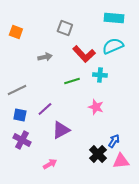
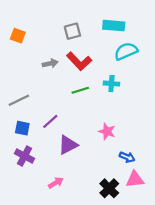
cyan rectangle: (114, 18) -> (114, 26), moved
gray square: (65, 28) -> (72, 31), turned -35
red L-shape: (84, 54) -> (79, 61), moved
pink star: (96, 107) -> (107, 131), moved
blue arrow: (114, 141) -> (127, 157), turned 80
black cross: (98, 154) -> (109, 188), moved

